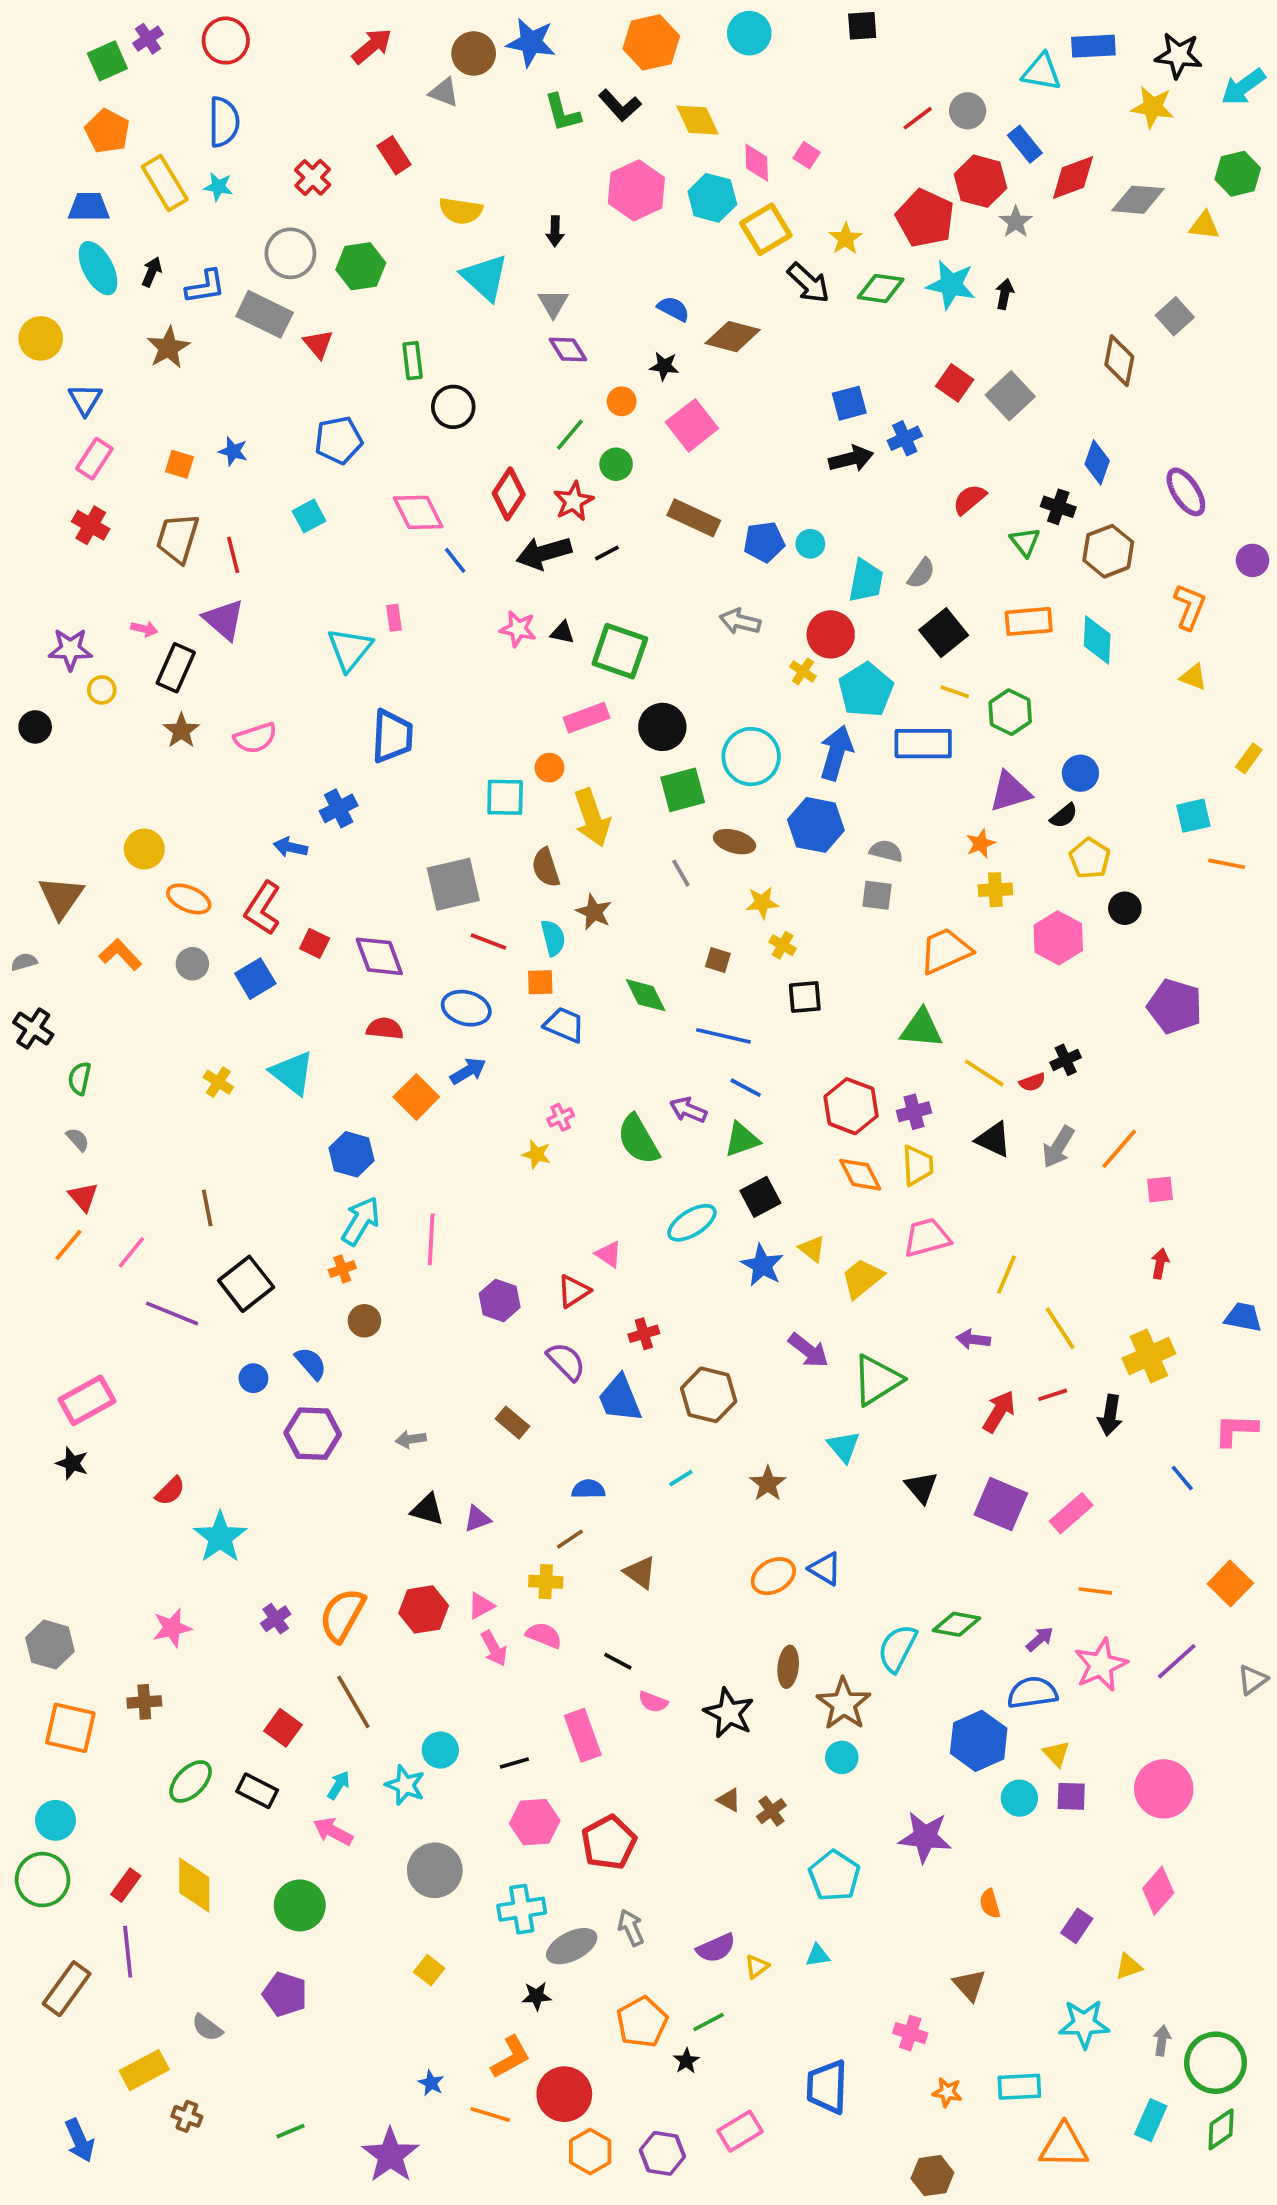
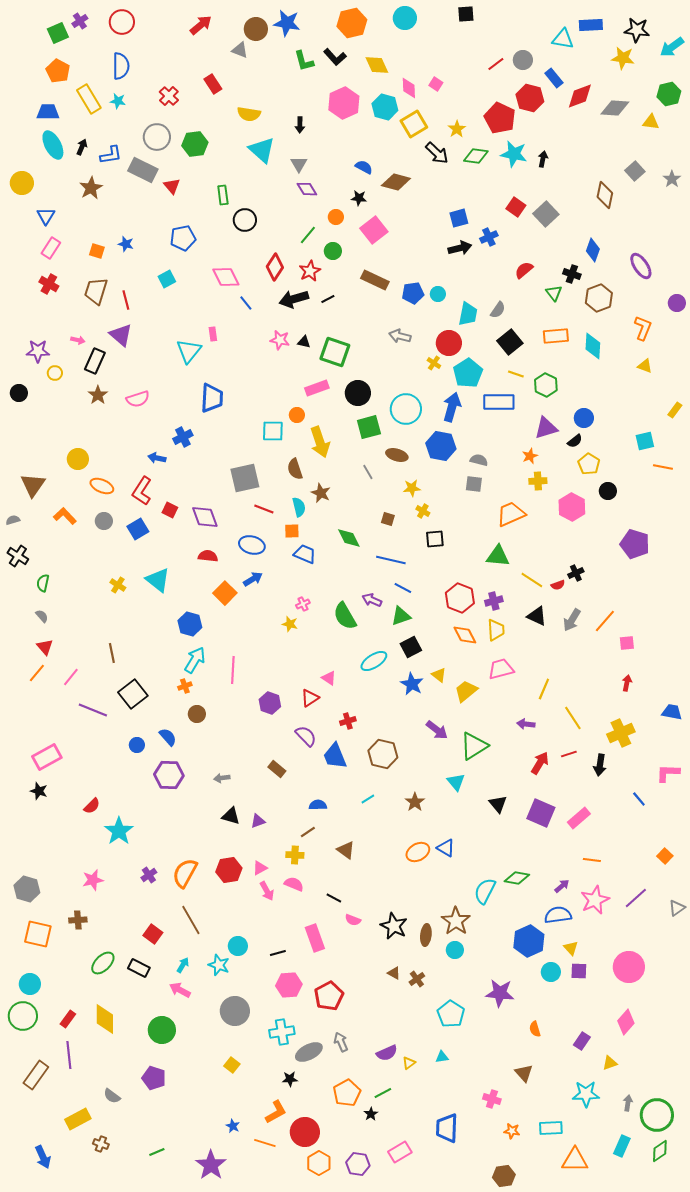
gray star: (1016, 222) -> (672, 179), moved
orange square: (1230, 1584) -> (665, 856), size x0.7
brown ellipse: (788, 1667) -> (426, 935), moved

